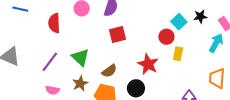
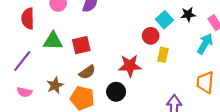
red square: (117, 35) -> (81, 45), moved
green triangle: (80, 57) -> (53, 41), moved, turned -42
red star: (148, 64) -> (130, 66), turned -30

